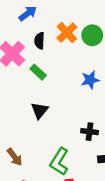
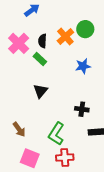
orange cross: (67, 33) -> (65, 36), moved
black semicircle: (39, 41) -> (42, 41), moved

